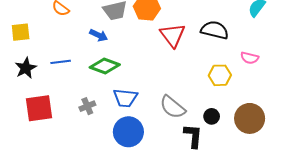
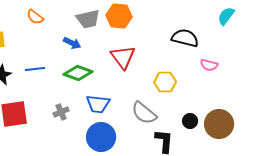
red triangle: (173, 35) -> (123, 57), moved
pink semicircle: (250, 58) -> (209, 65), moved
yellow hexagon: (220, 75) -> (165, 82), moved
black circle: (212, 116) -> (190, 121), moved

